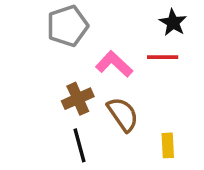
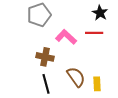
brown cross: (78, 99) -> (45, 57), turned 36
brown semicircle: (123, 114) -> (76, 77), moved

